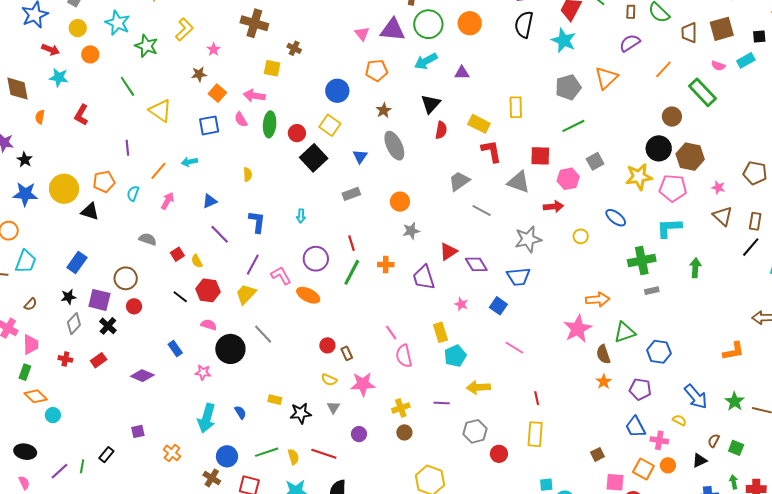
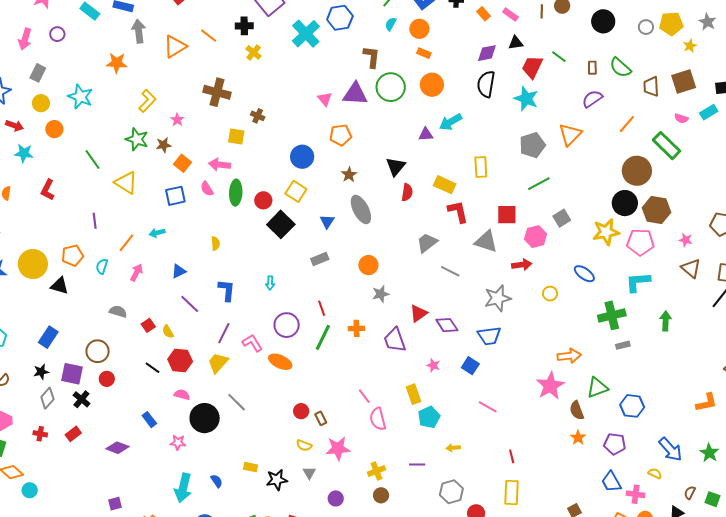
green star: (146, 46) -> (137, 139), moved
cyan arrow: (426, 61) -> (451, 122), moved
brown circle: (672, 117) -> (637, 171), size x1.5
yellow arrow: (478, 387) -> (453, 448), size x0.6

